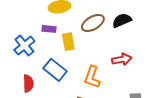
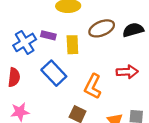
purple rectangle: (49, 29) -> (48, 35), moved
red semicircle: (28, 83) -> (14, 77), moved

